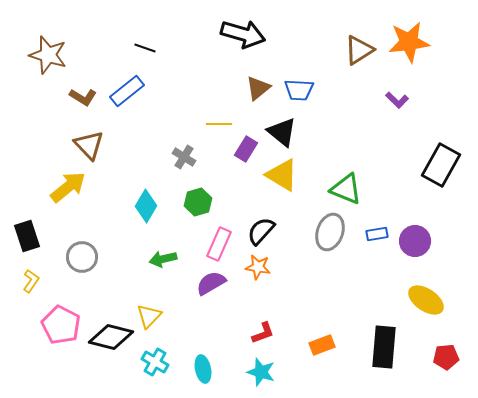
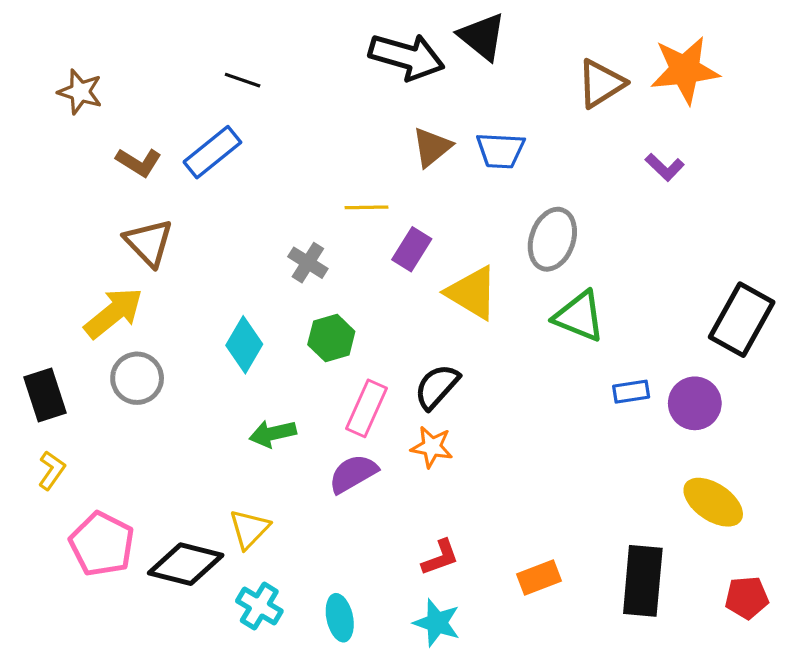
brown star: (48, 55) -> (80, 92), size x0.7
black triangle: (282, 132) -> (482, 37), moved
black rectangle: (441, 165) -> (742, 320), moved
gray ellipse: (330, 232) -> (552, 239), moved
gray circle: (82, 257) -> (137, 378), moved

